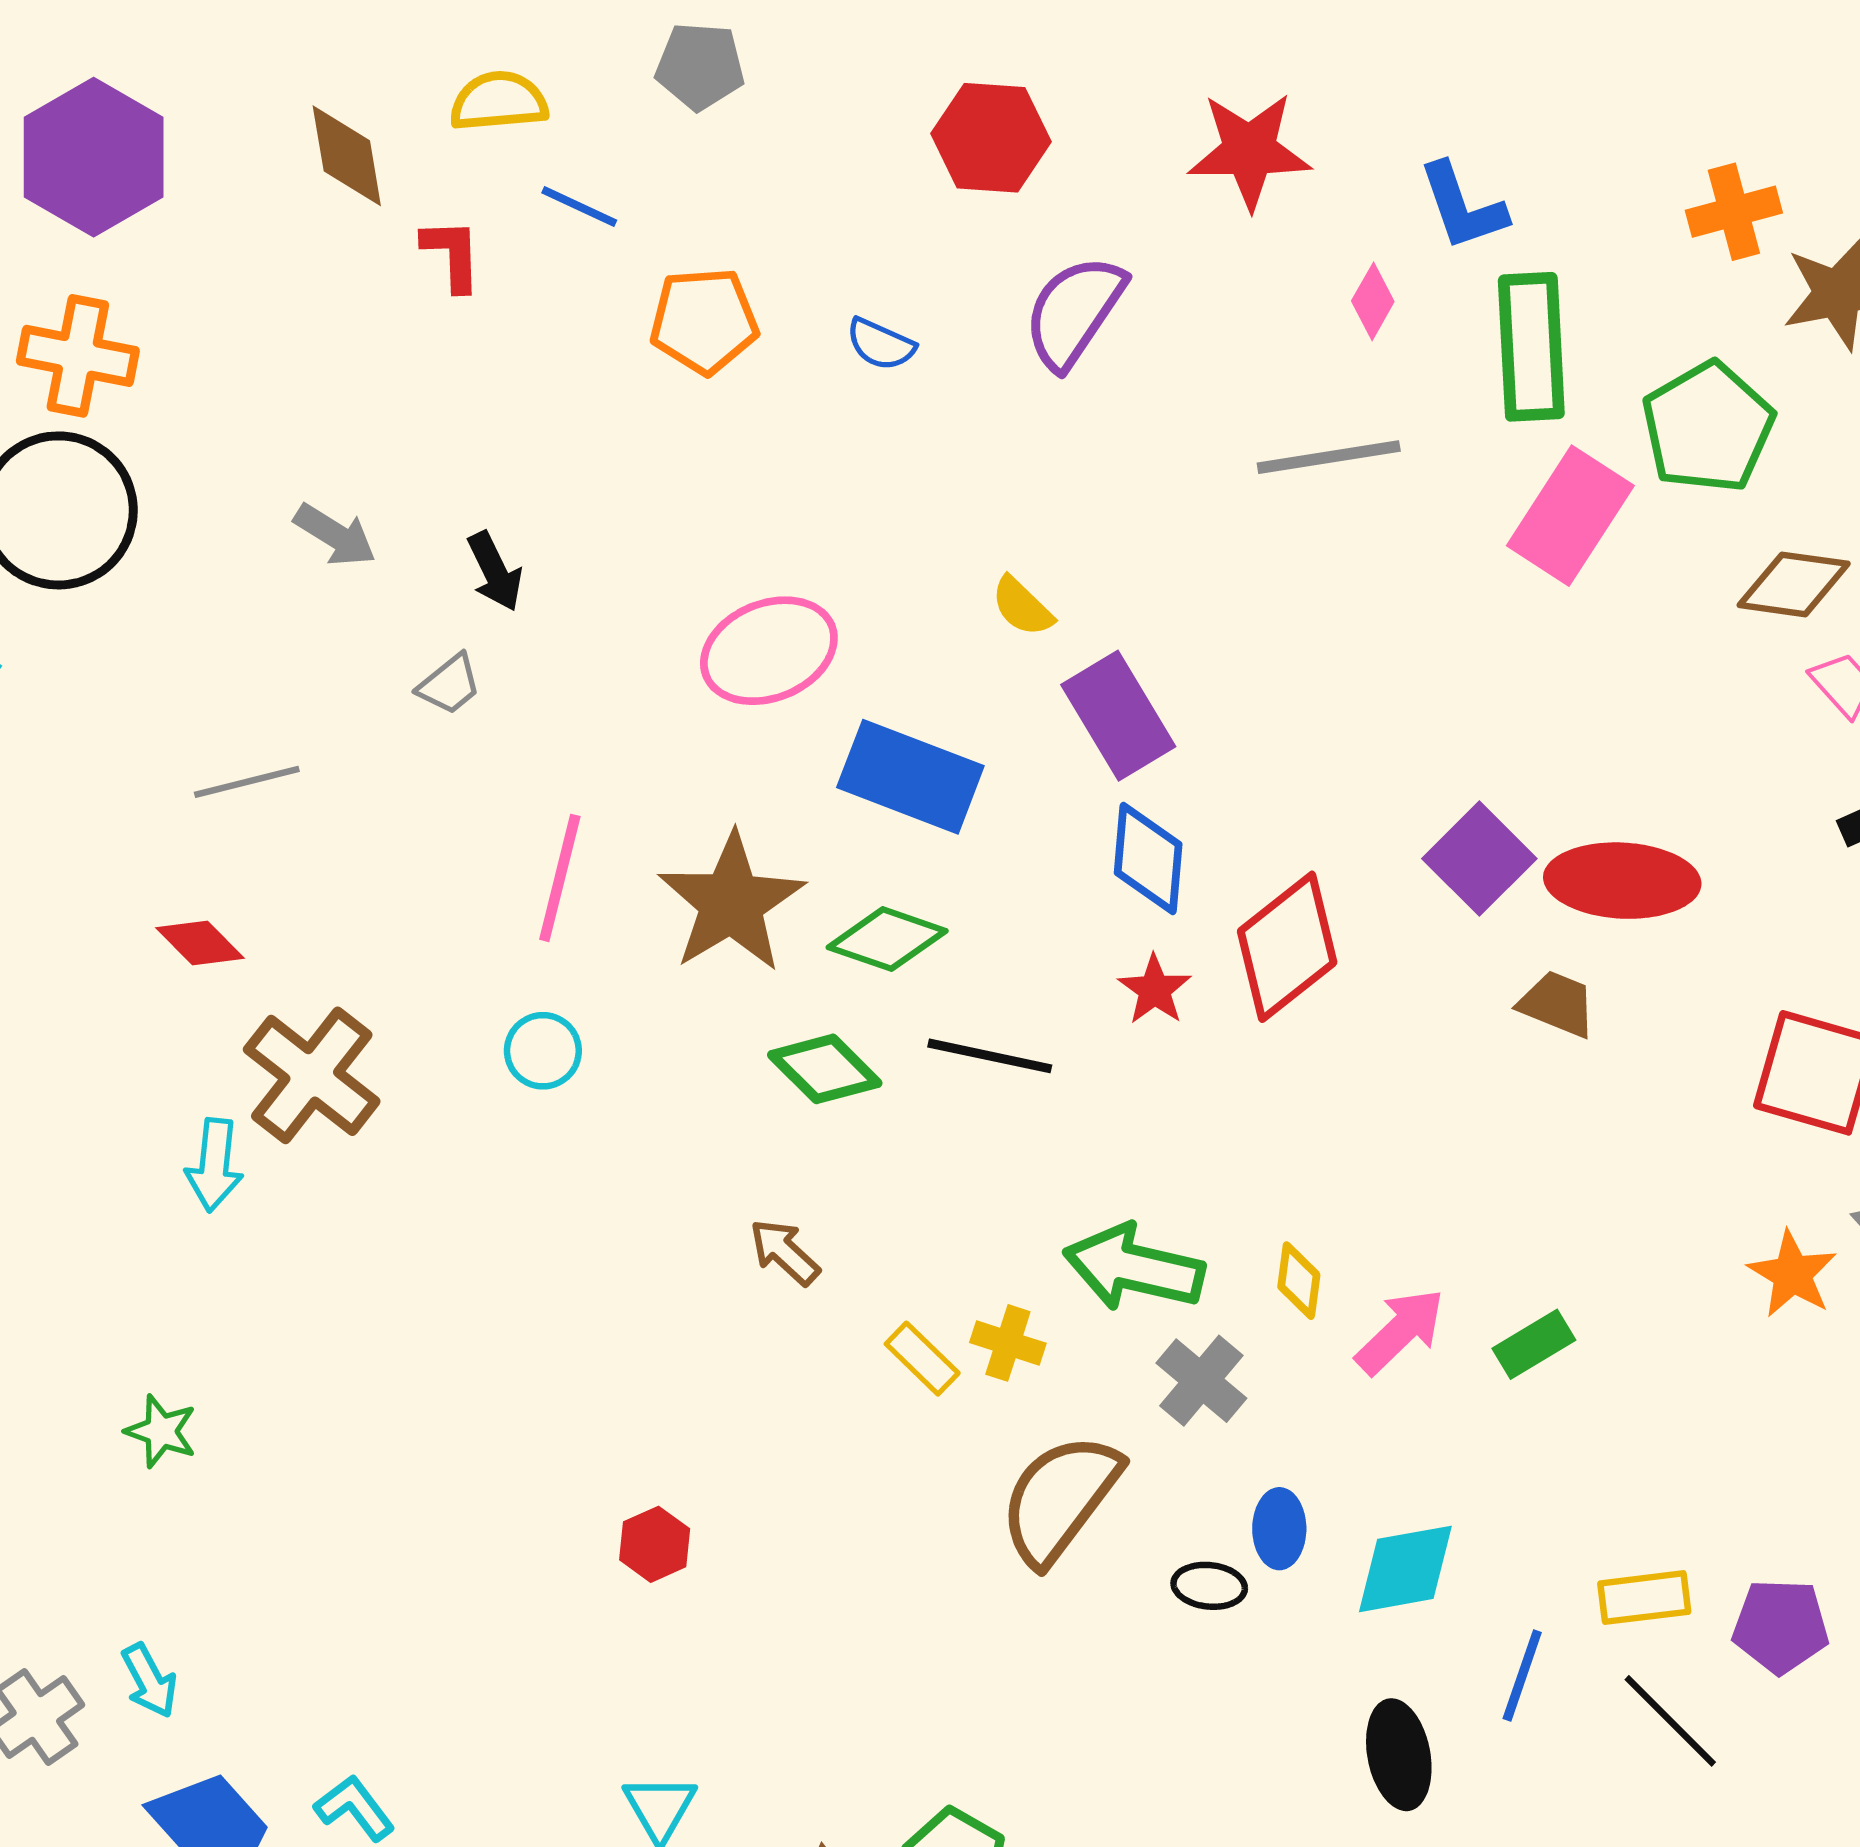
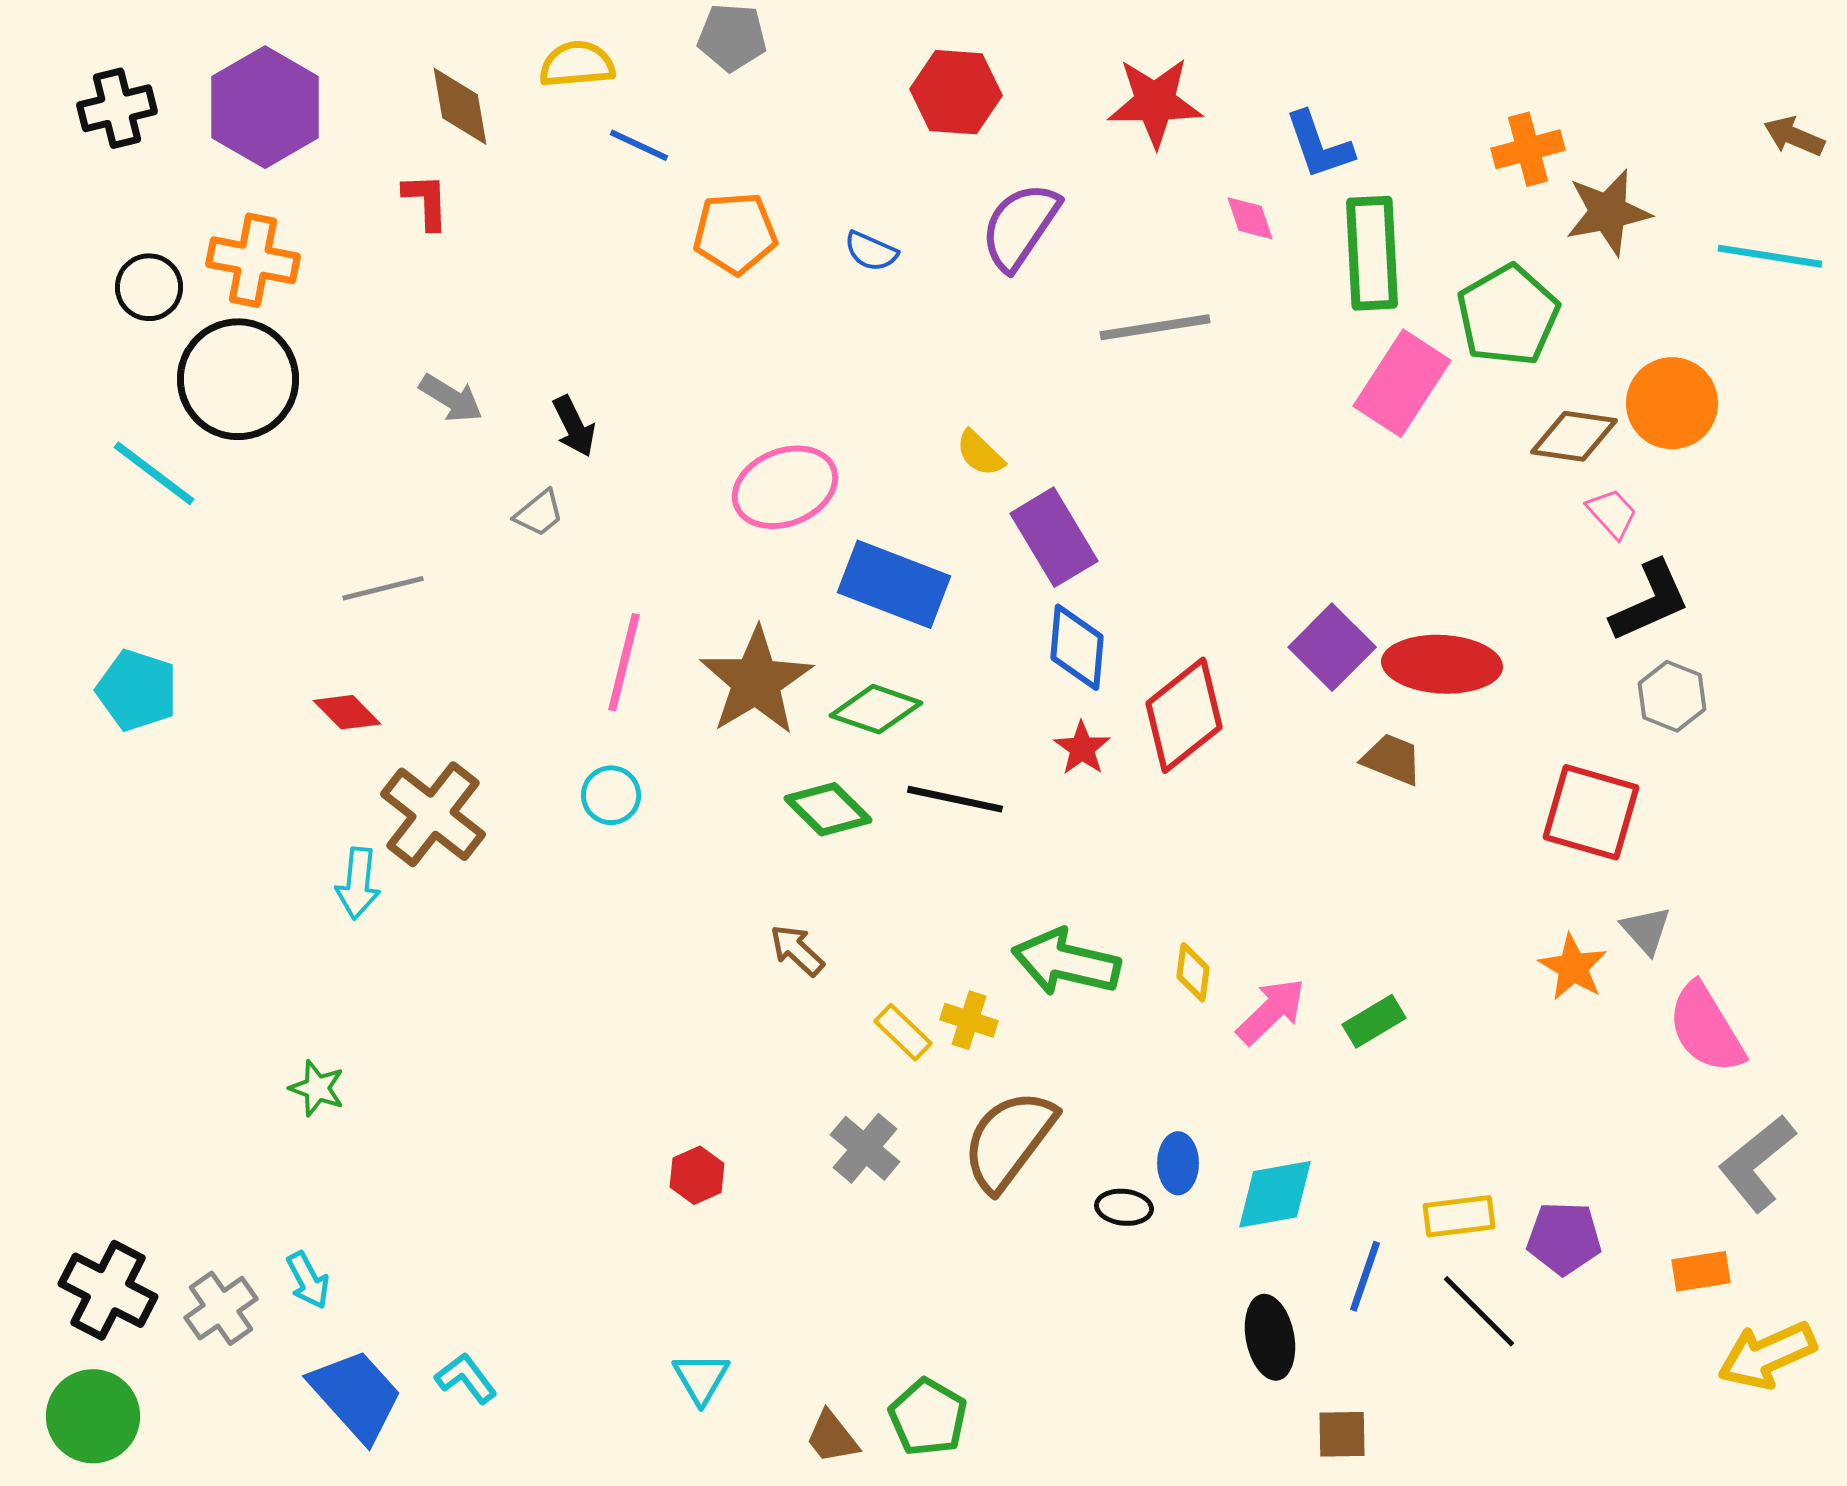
red L-shape: (452, 255) -> (426, 201), moved
pink diamond: (1373, 301) -> (1250, 218), turned -48
gray line: (1329, 457) -> (1155, 327), moved
gray cross: (1201, 1381) -> (865, 1148), moved

